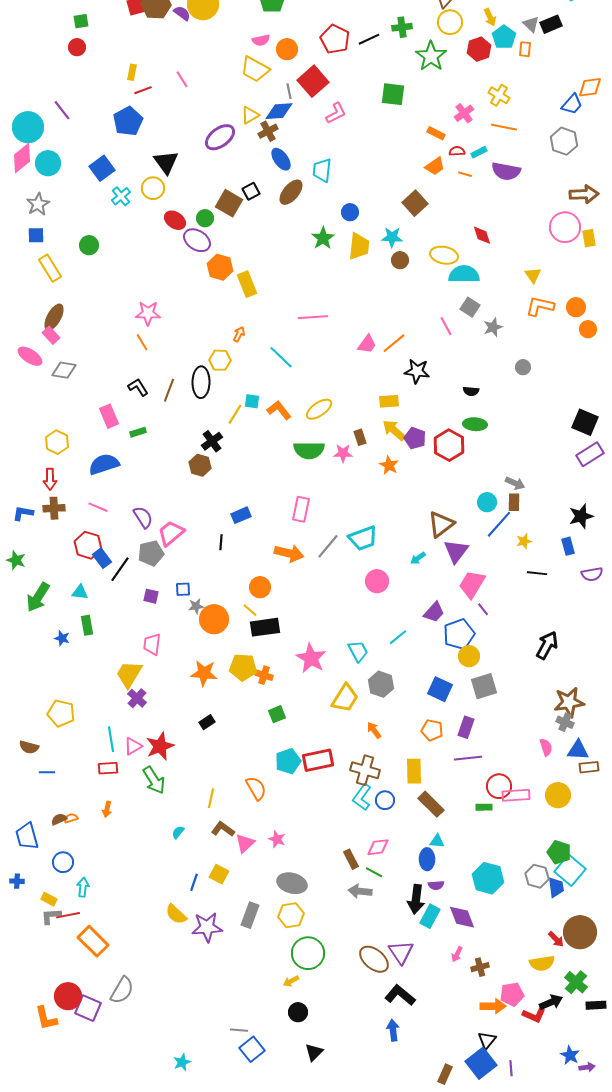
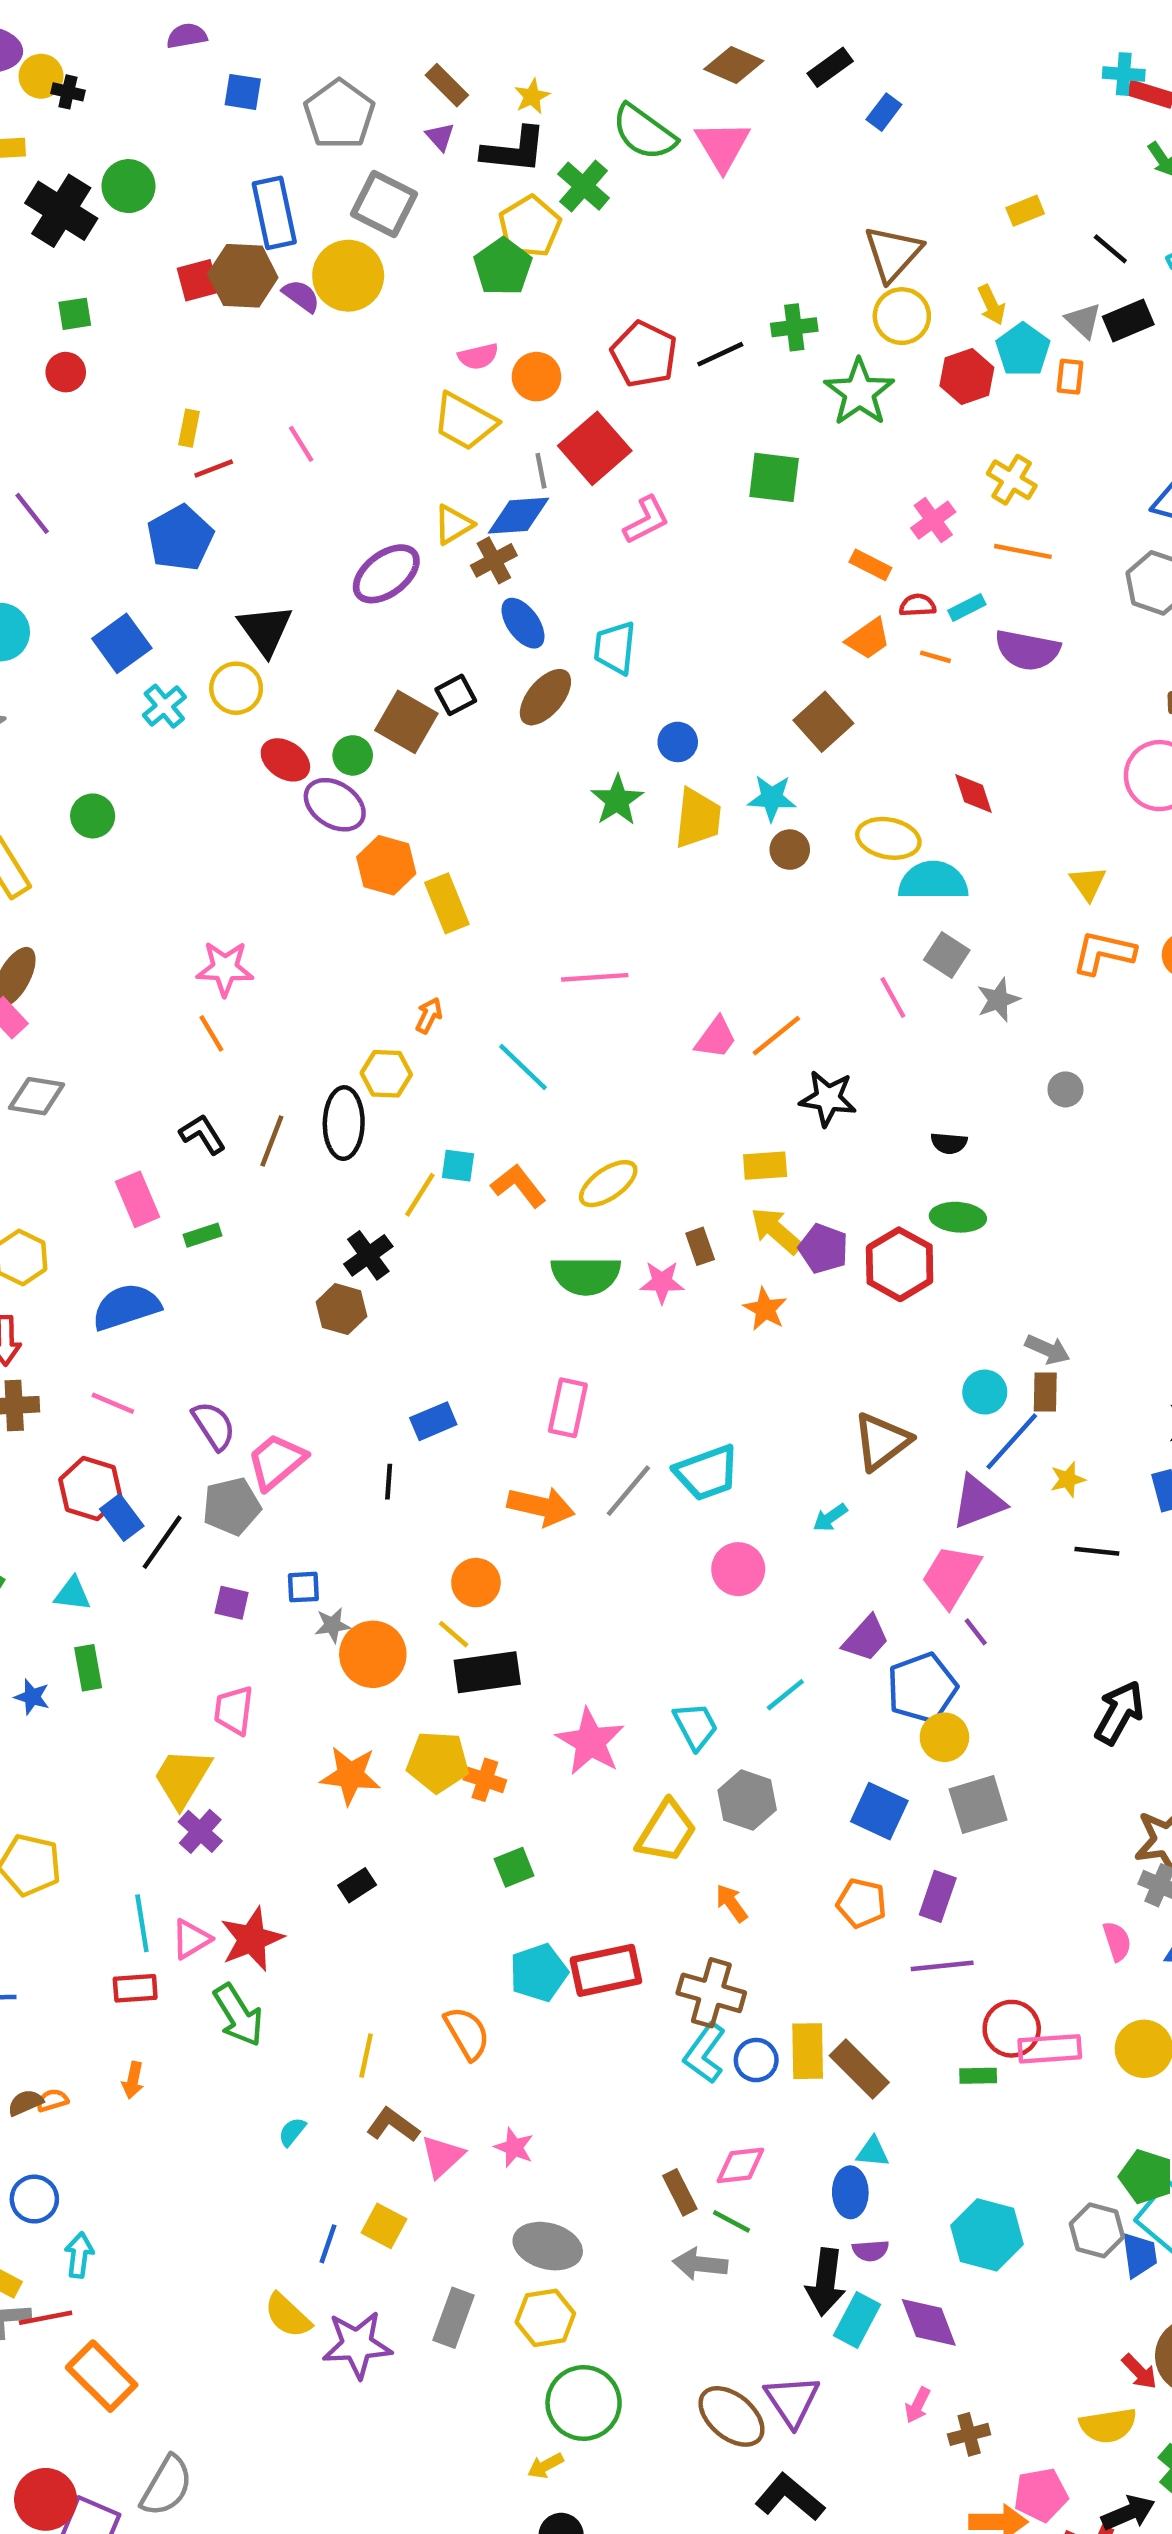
purple triangle: (456, 551) -> (978, 1502), moved, turned 32
yellow rectangle: (414, 771) -> (808, 2051), moved

